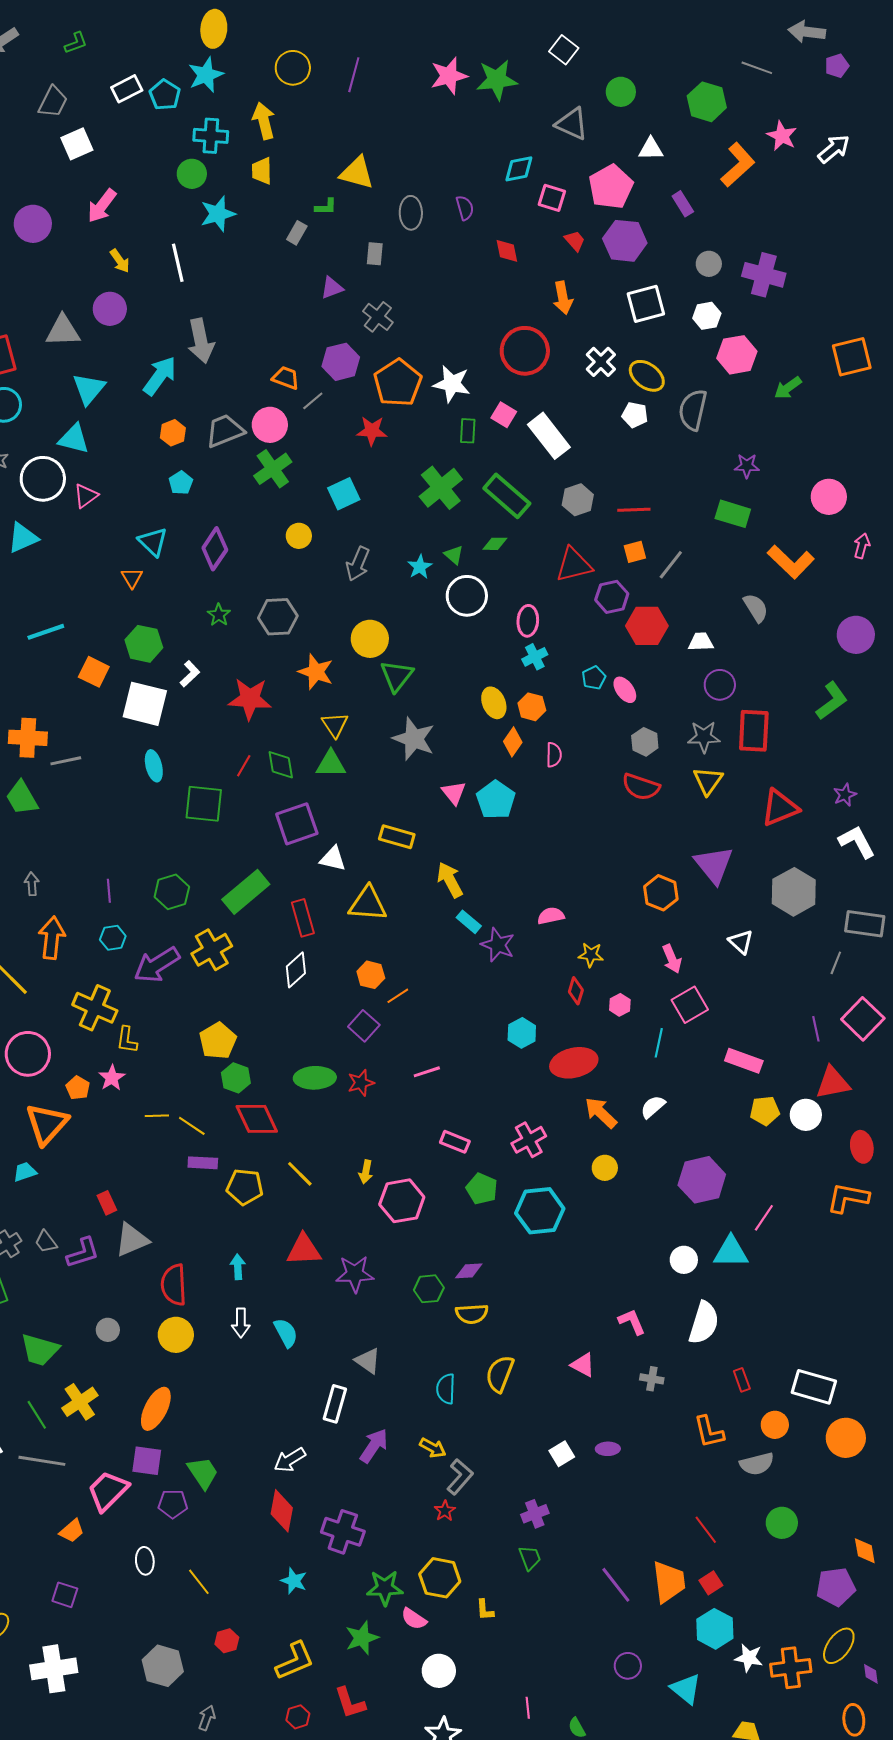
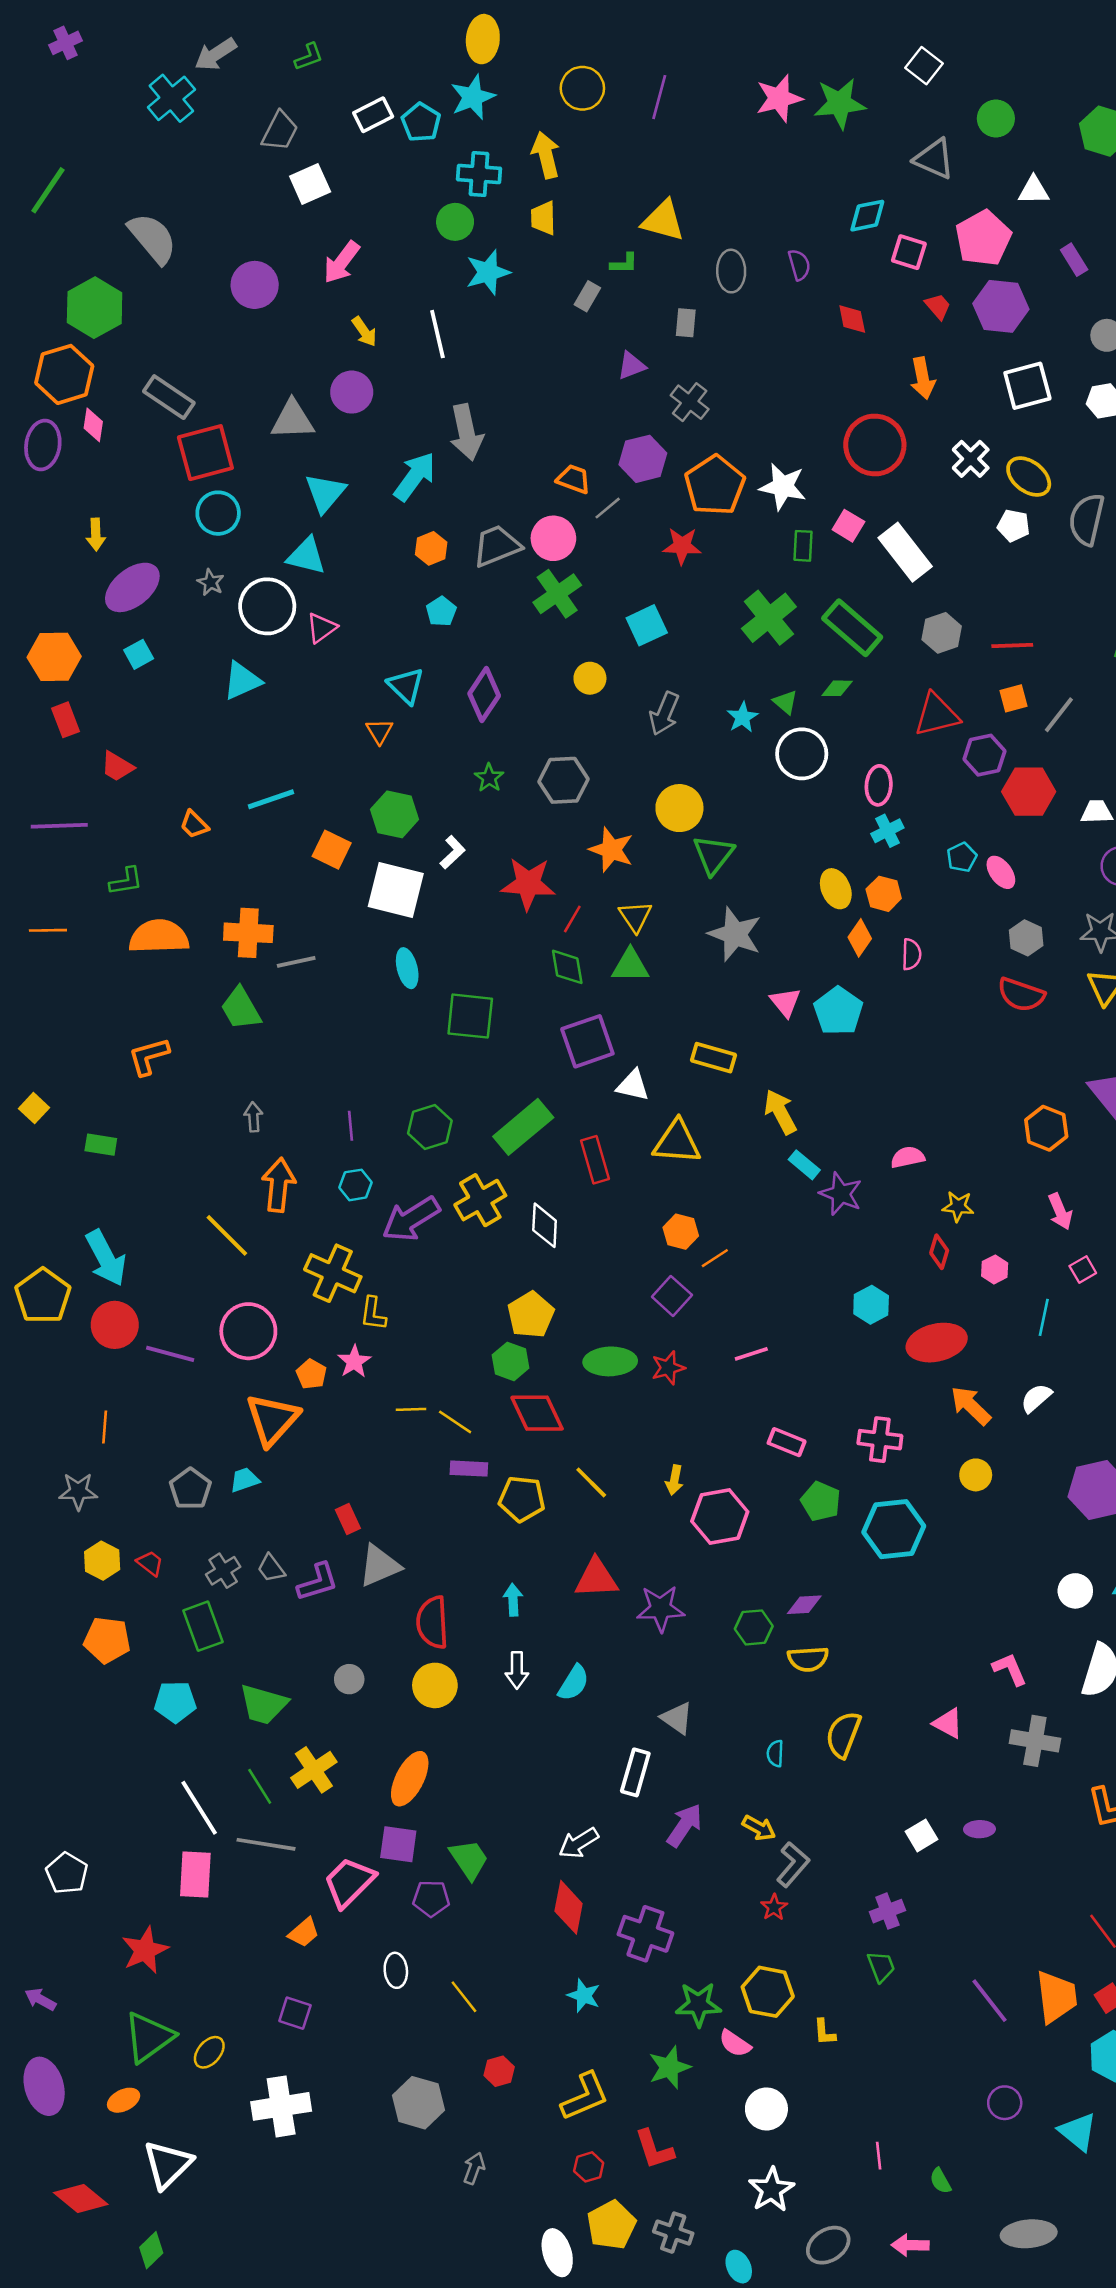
red line: (244, 766) -> (572, 919), moved
white diamond: (296, 970) -> (545, 1225), moved, turned -45
pink square: (690, 1005) -> (1083, 1269), size x0.6
yellow pentagon: (218, 1041) -> (531, 1315), moved
pink cross: (529, 1140) -> (880, 1440), turned 36
cyan semicircle: (286, 1333) -> (574, 1683), turned 60
gray cross: (652, 1379) -> (1035, 1741), size x1.6
cyan semicircle: (446, 1389) -> (775, 1754), size x0.7

